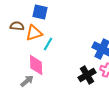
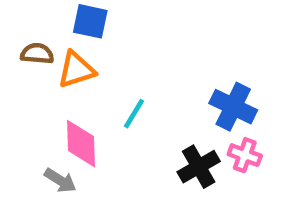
cyan line: (48, 44) -> (134, 114), moved
gray arrow: (27, 81) -> (60, 180), turned 72

